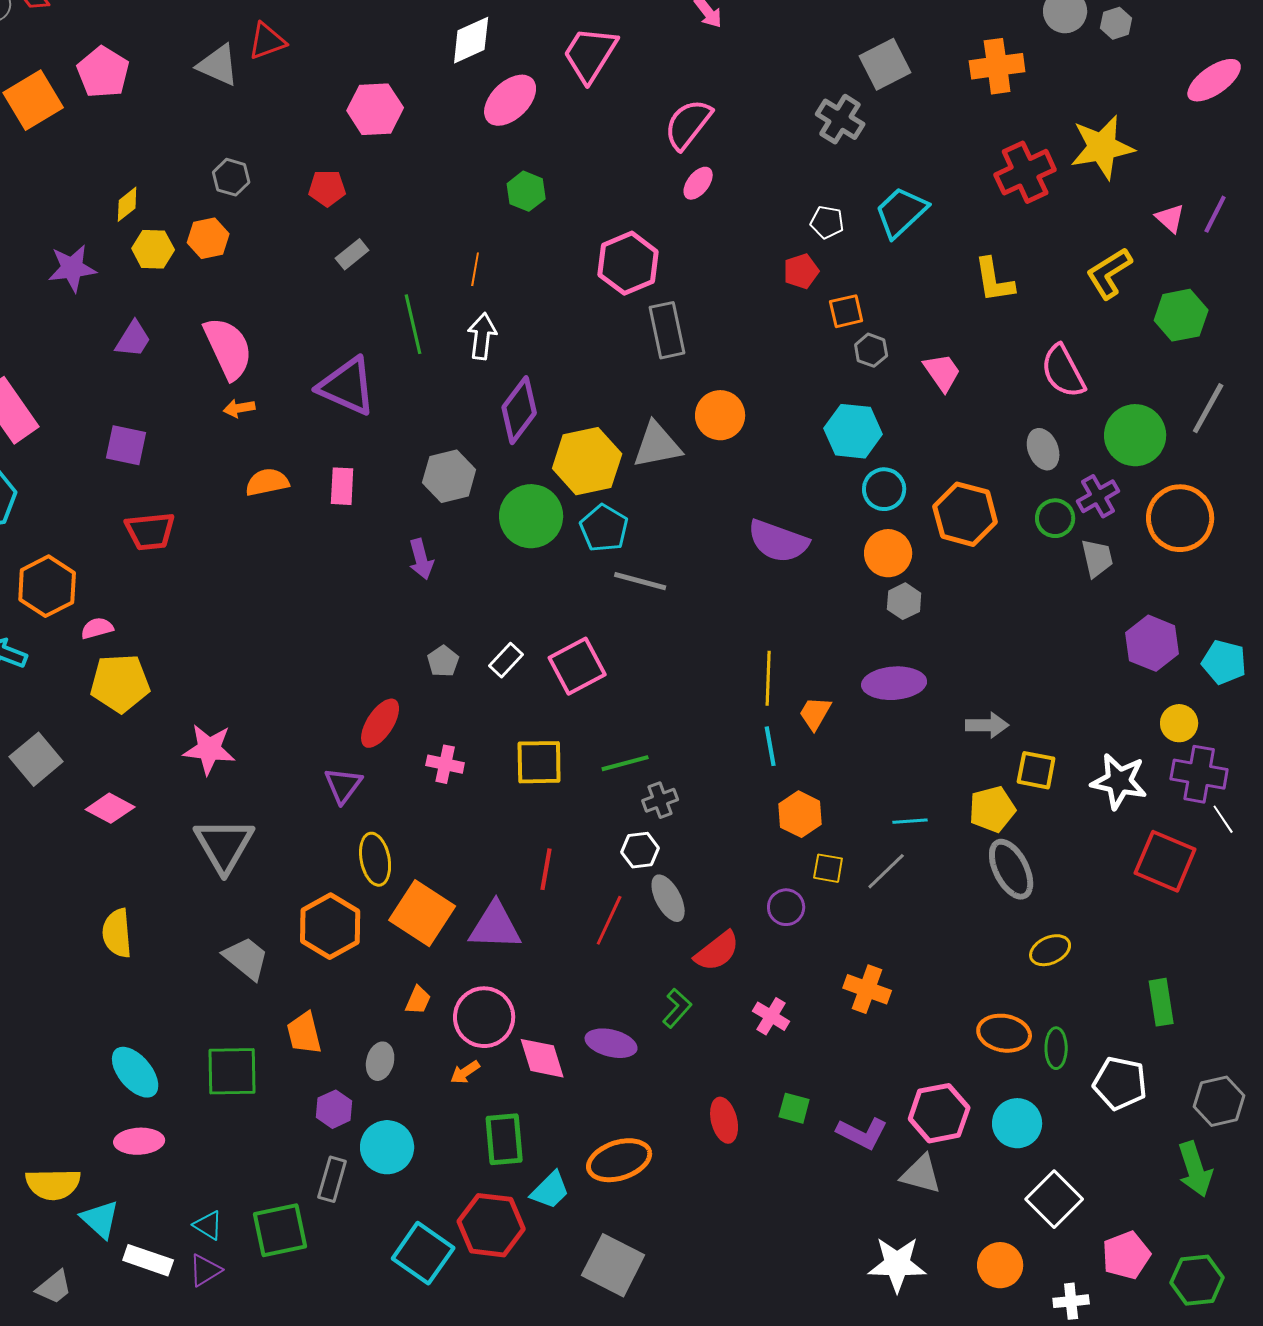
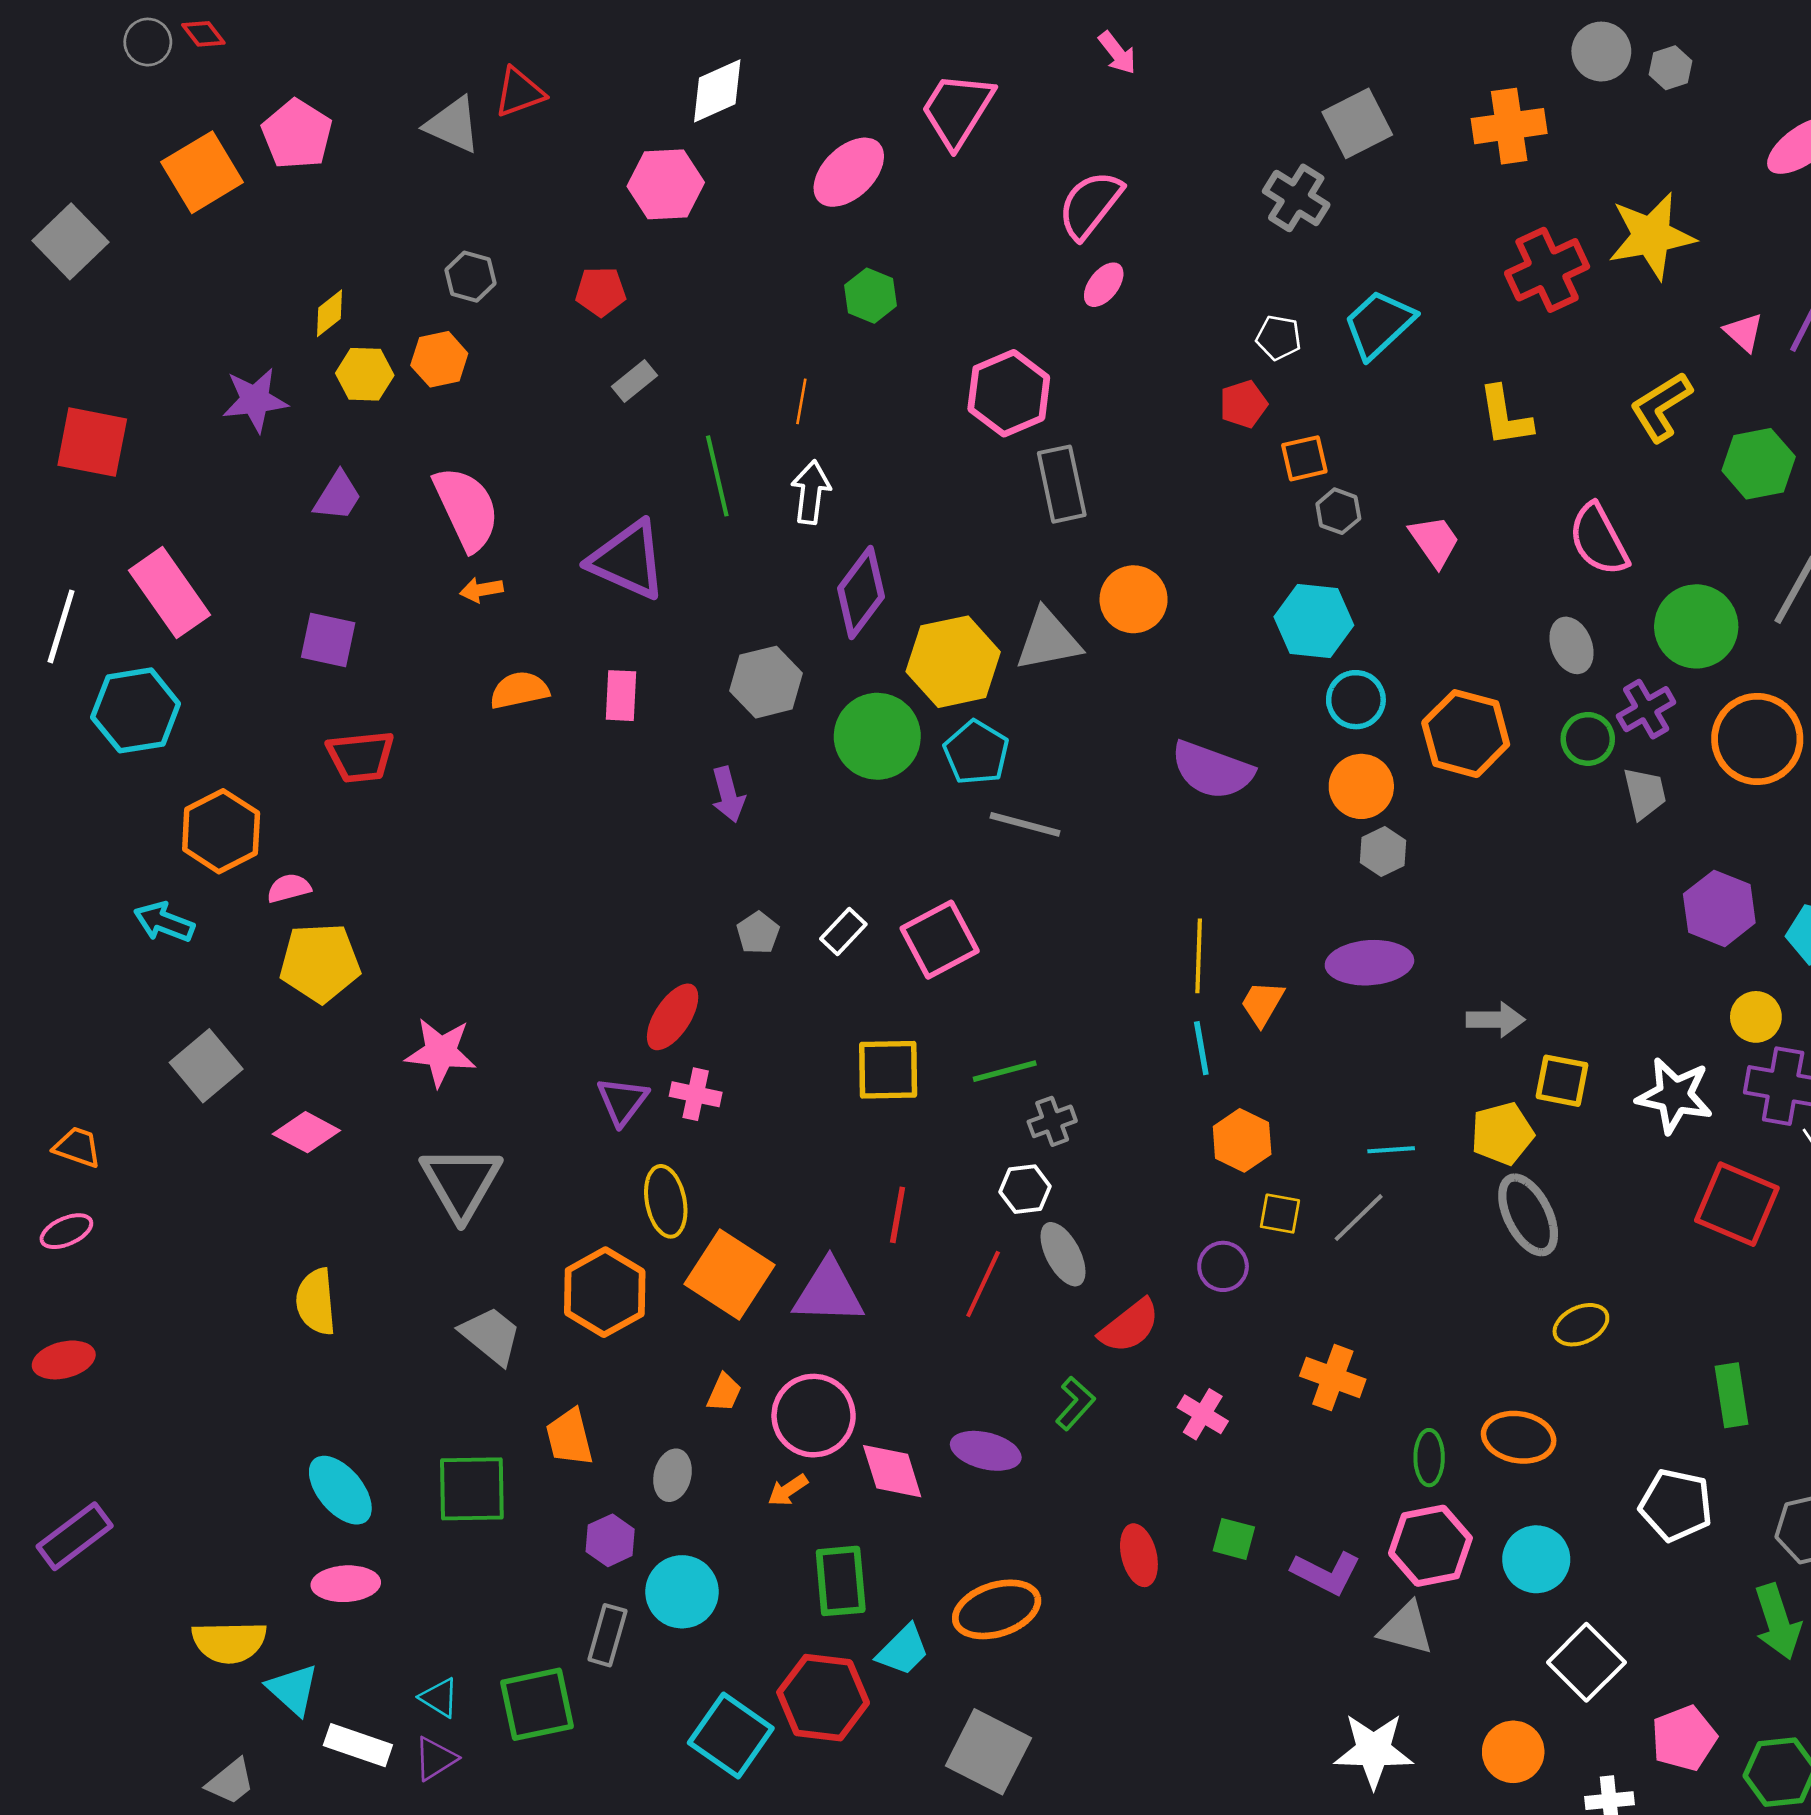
white diamond: (471, 40) -> (717, 91), moved
pink cross: (445, 764) -> (696, 1094), moved
green ellipse: (1056, 1048) -> (1429, 1458), moved

